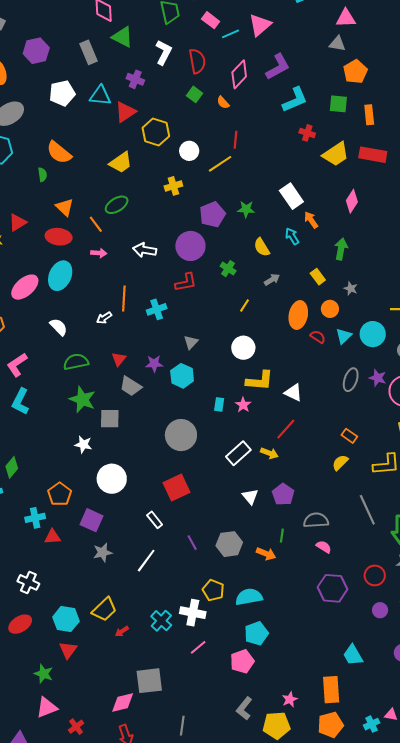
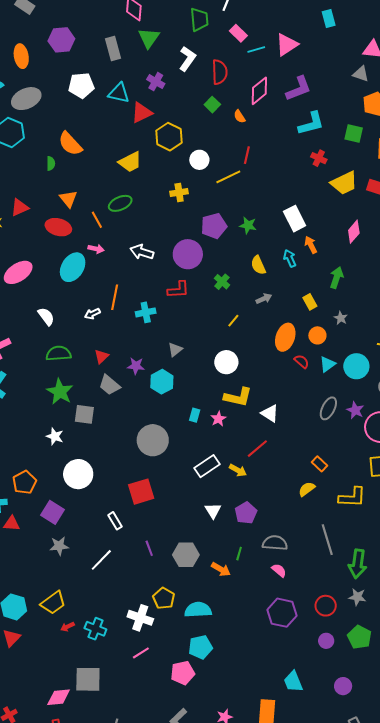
green triangle: (122, 37) -> (149, 38), turned 30
cyan ellipse: (60, 276) -> (73, 267), moved
cyan cross: (161, 621) -> (95, 629), moved, turned -30

